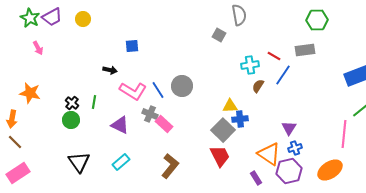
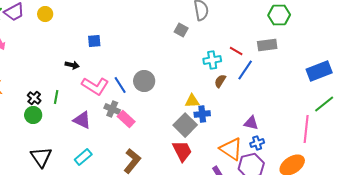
purple triangle: (289, 128) -> (251, 123), turned -49

